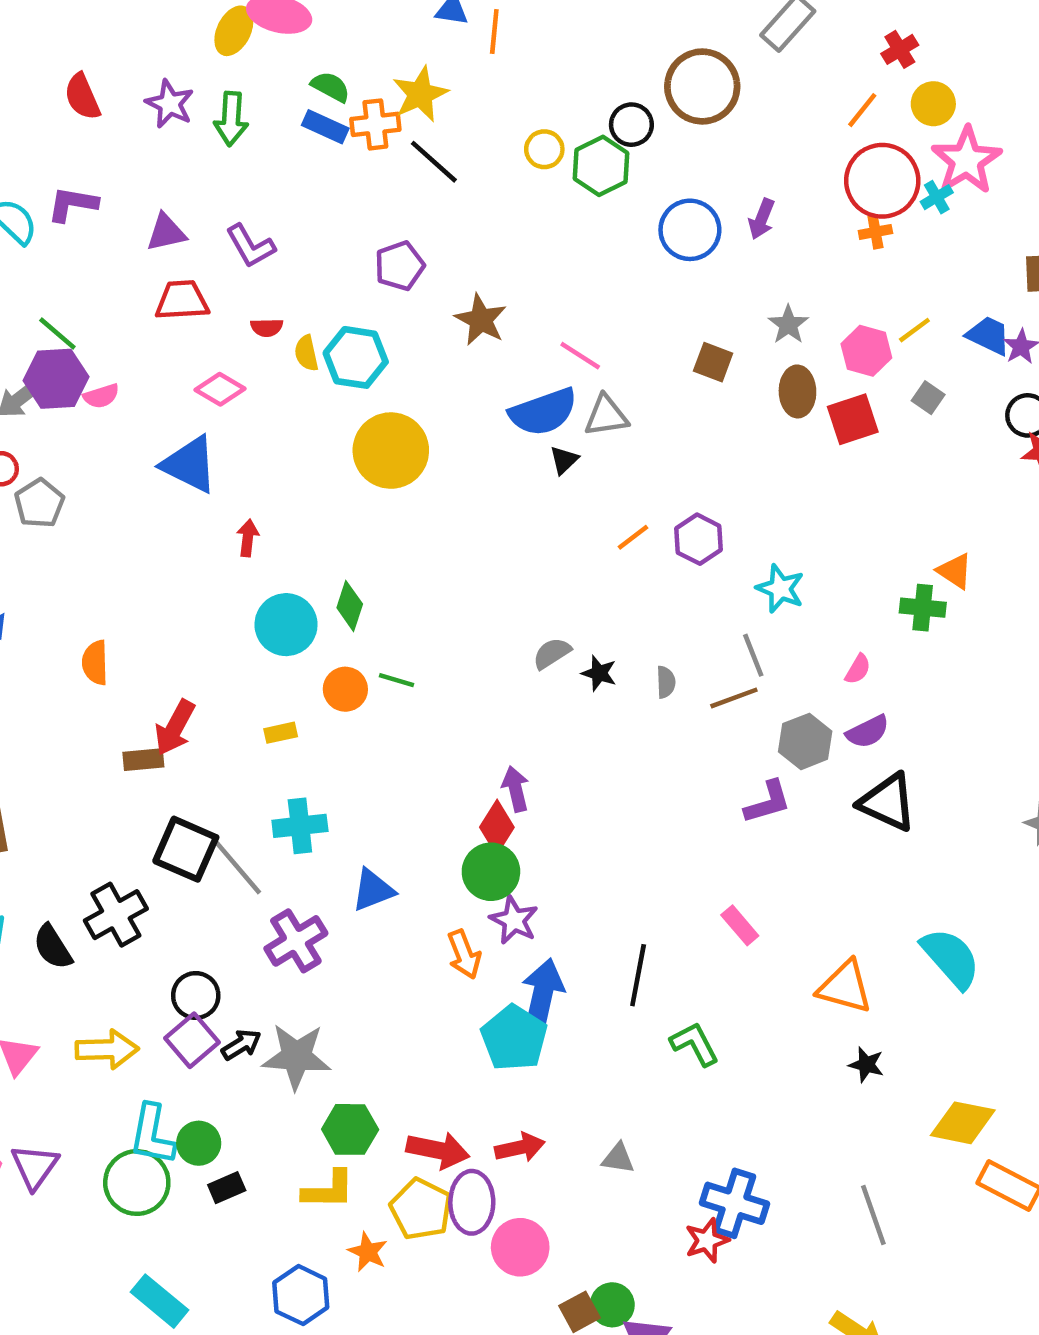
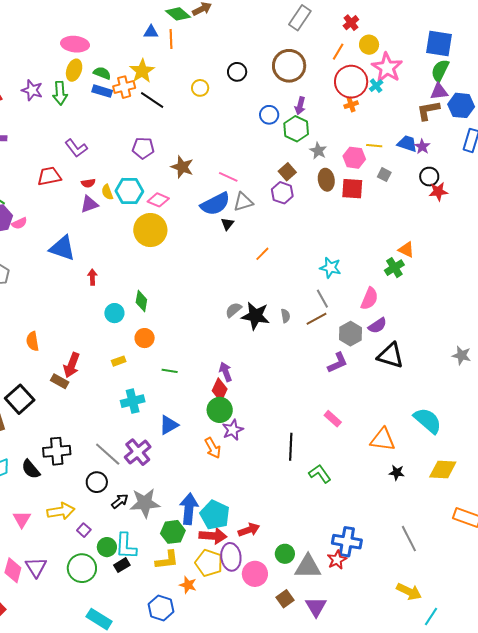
yellow ellipse: (234, 31) -> (74, 70), moved
brown circle: (702, 86) -> (289, 66), moved
green hexagon: (601, 166) -> (296, 129), moved
blue circle: (690, 230) -> (269, 115), size x0.7
purple triangle: (166, 232) -> (89, 204), moved
purple pentagon: (400, 266) -> (143, 148), turned 30
yellow line: (914, 330) -> (374, 146), turned 49
brown square: (713, 362) -> (287, 172), turned 36
pink diamond: (220, 389) -> (158, 200), moved
red square: (853, 419) -> (352, 189), turned 30
purple hexagon: (698, 539) -> (282, 193), moved
green cross: (923, 608) -> (394, 268), turned -30
cyan circle: (286, 625) -> (114, 313), size x0.7
pink semicircle: (858, 669) -> (369, 299), size x1.6
black star: (599, 673) -> (255, 316), size x1.8
green line: (396, 680) -> (170, 371), moved
brown rectangle: (143, 760) -> (60, 381), turned 42
black square: (186, 849) -> (20, 399), moved, turned 32
gray line: (238, 867) -> (108, 454), moved
black cross: (116, 915) -> (57, 451), turned 32
purple star: (514, 920) -> (233, 430), turned 30
blue arrow: (543, 994) -> (189, 509), moved
cyan pentagon: (514, 1038) -> (215, 515), moved
purple square: (192, 1040) -> (84, 530), moved, size x0.6
yellow diamond: (963, 1123) -> (443, 469), moved
cyan L-shape: (152, 1135) -> (126, 546), moved
gray triangle: (618, 1158) -> (308, 567), moved, size x1.8
green circle: (612, 1305) -> (285, 554), moved

